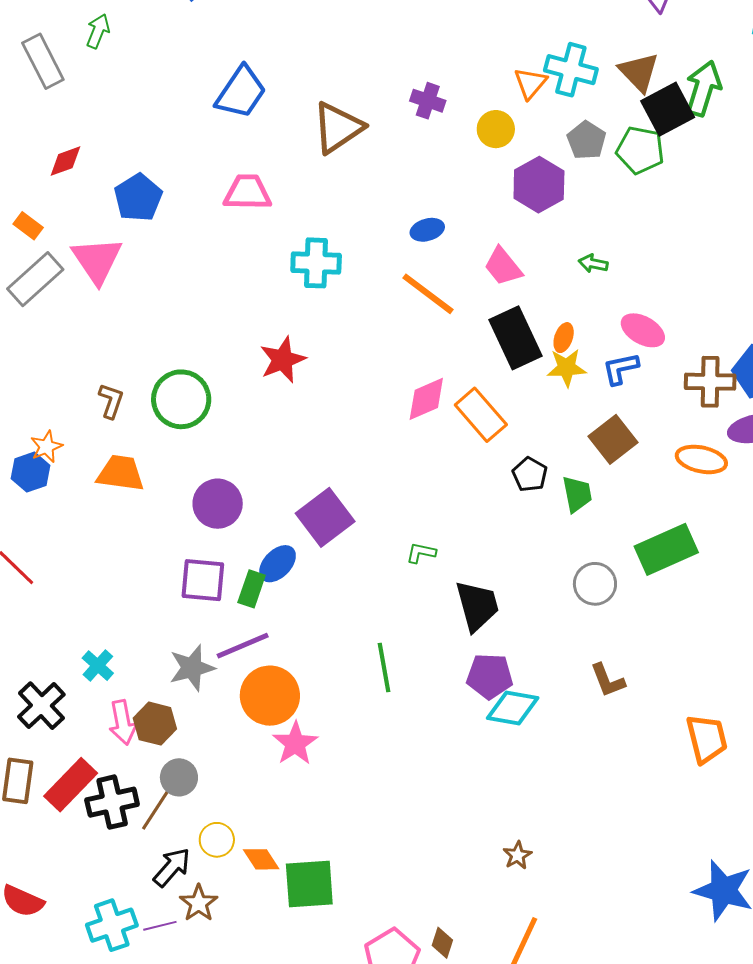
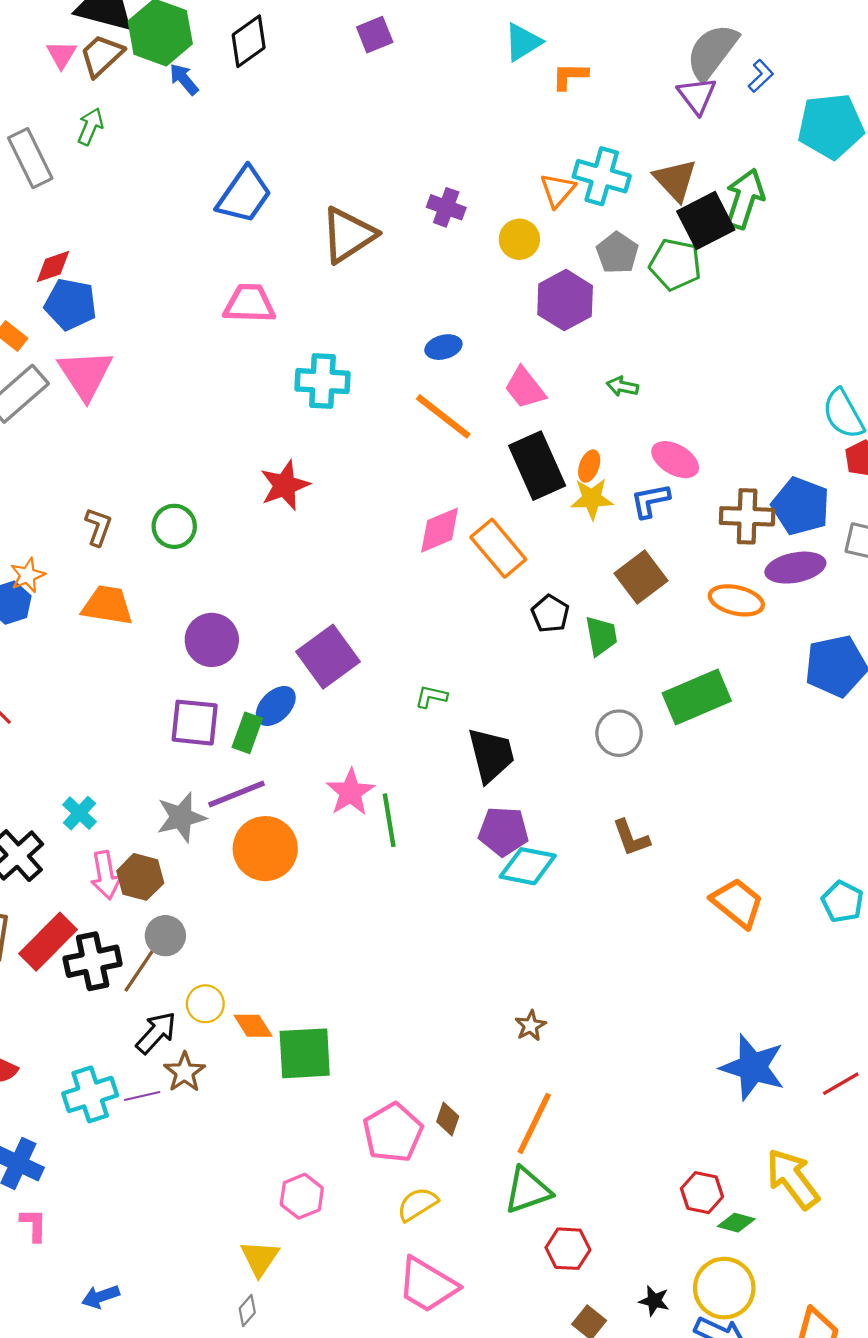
blue pentagon: (138, 198) -> (71, 304), moved, turned -30
green circle: (181, 399) -> (174, 526), size x0.7
orange trapezoid: (707, 739) -> (737, 903), turned -38
pink star: (295, 743) -> (350, 792), moved

